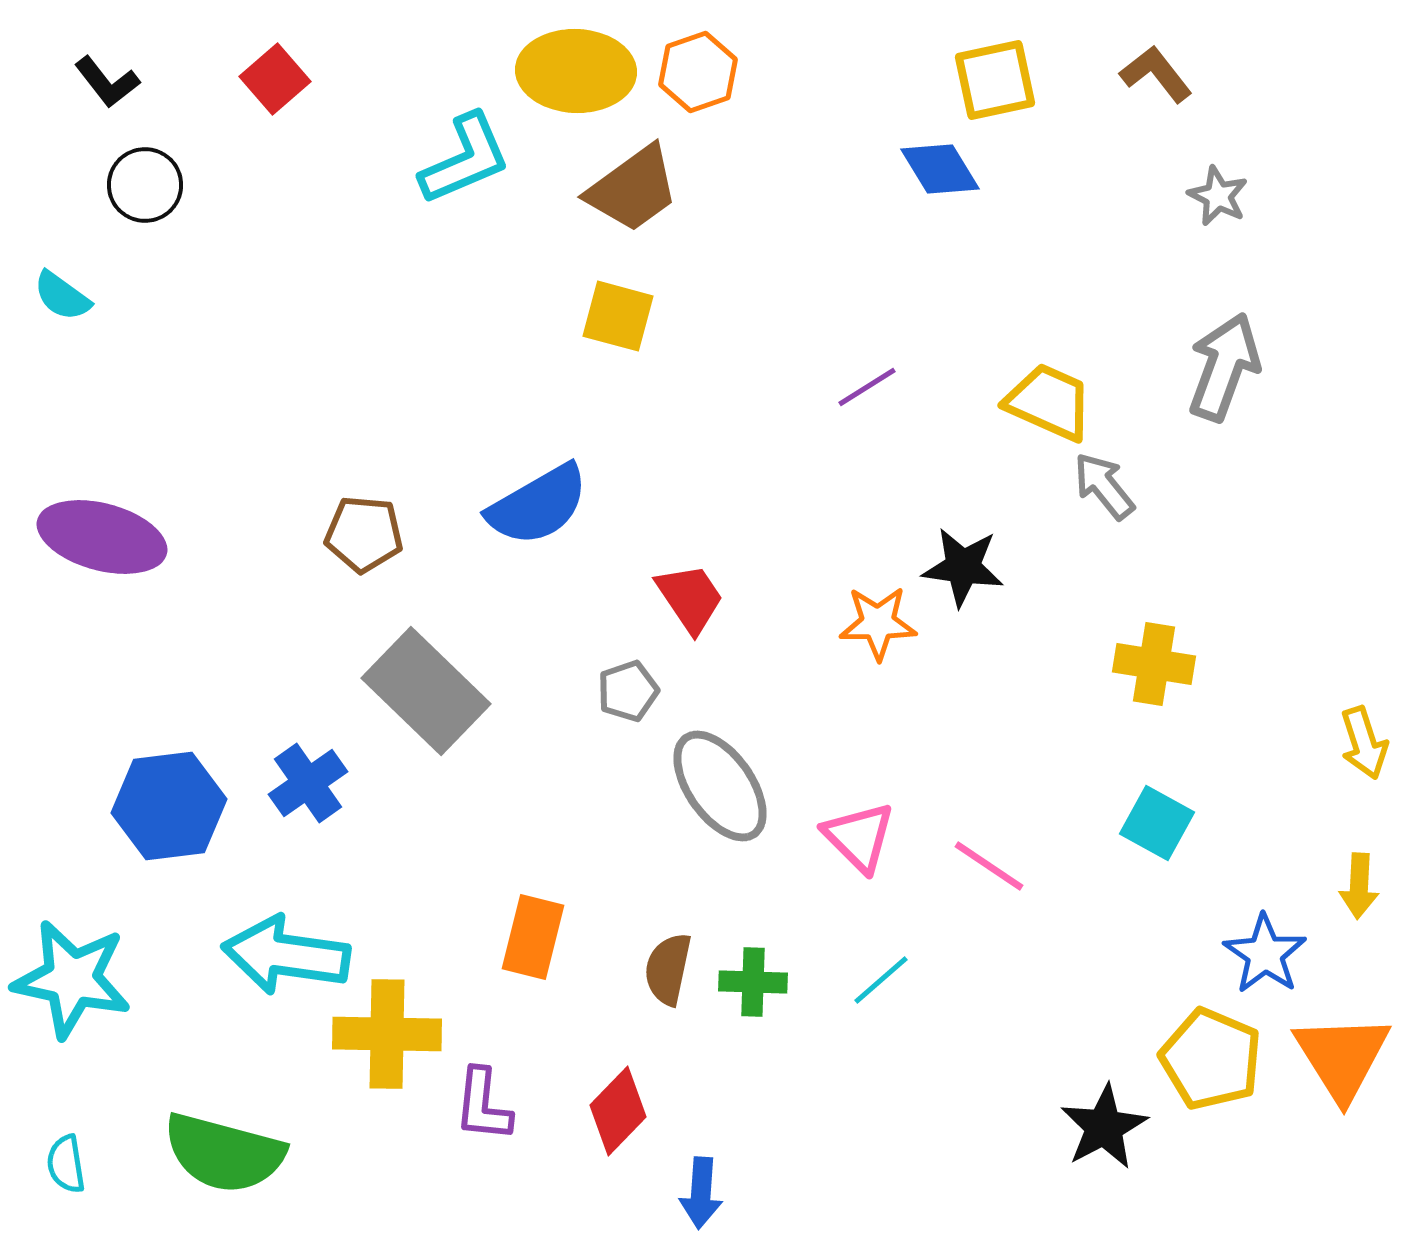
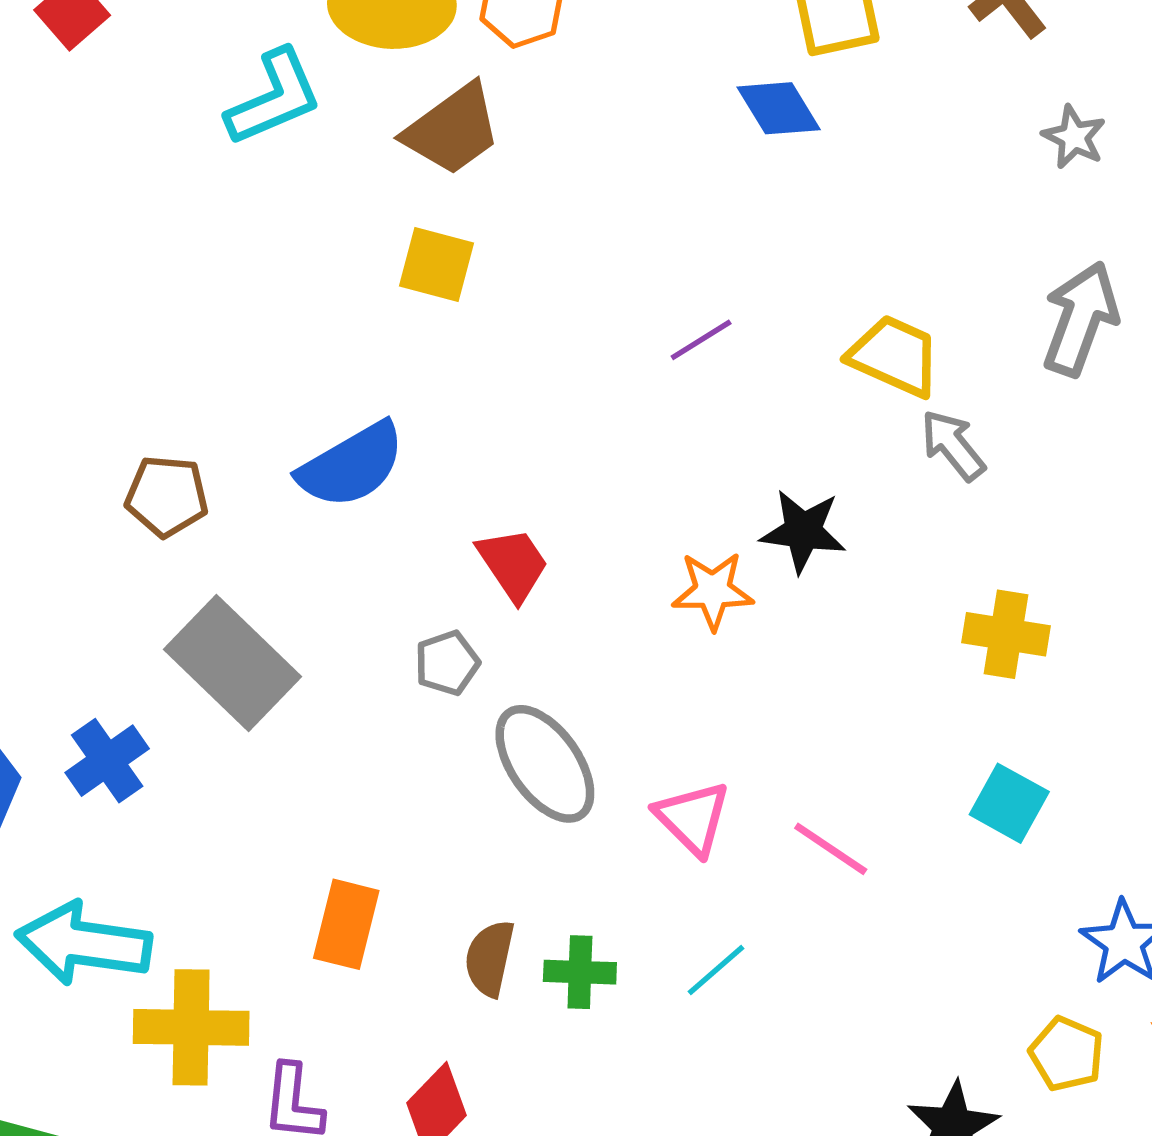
yellow pentagon: (1211, 1059) -> (1067, 1054), size x0.7

